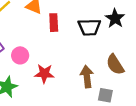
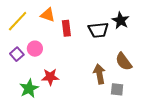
pink circle: (20, 55) -> (35, 49), moved
red star: (44, 74) -> (50, 77), moved

